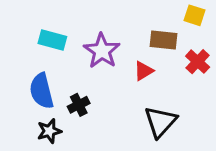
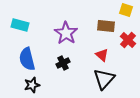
cyan rectangle: (52, 40) -> (20, 25), moved
red triangle: (144, 71) -> (102, 55), moved, turned -48
black cross: (79, 105) -> (63, 63), moved

